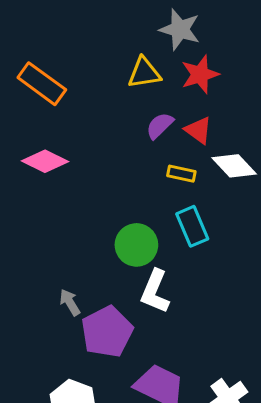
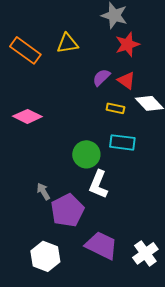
yellow triangle: (144, 73) -> (67, 43), moved
pink diamond: (45, 161) -> (27, 116), moved
cyan rectangle: (192, 226) -> (122, 142), turned -60

